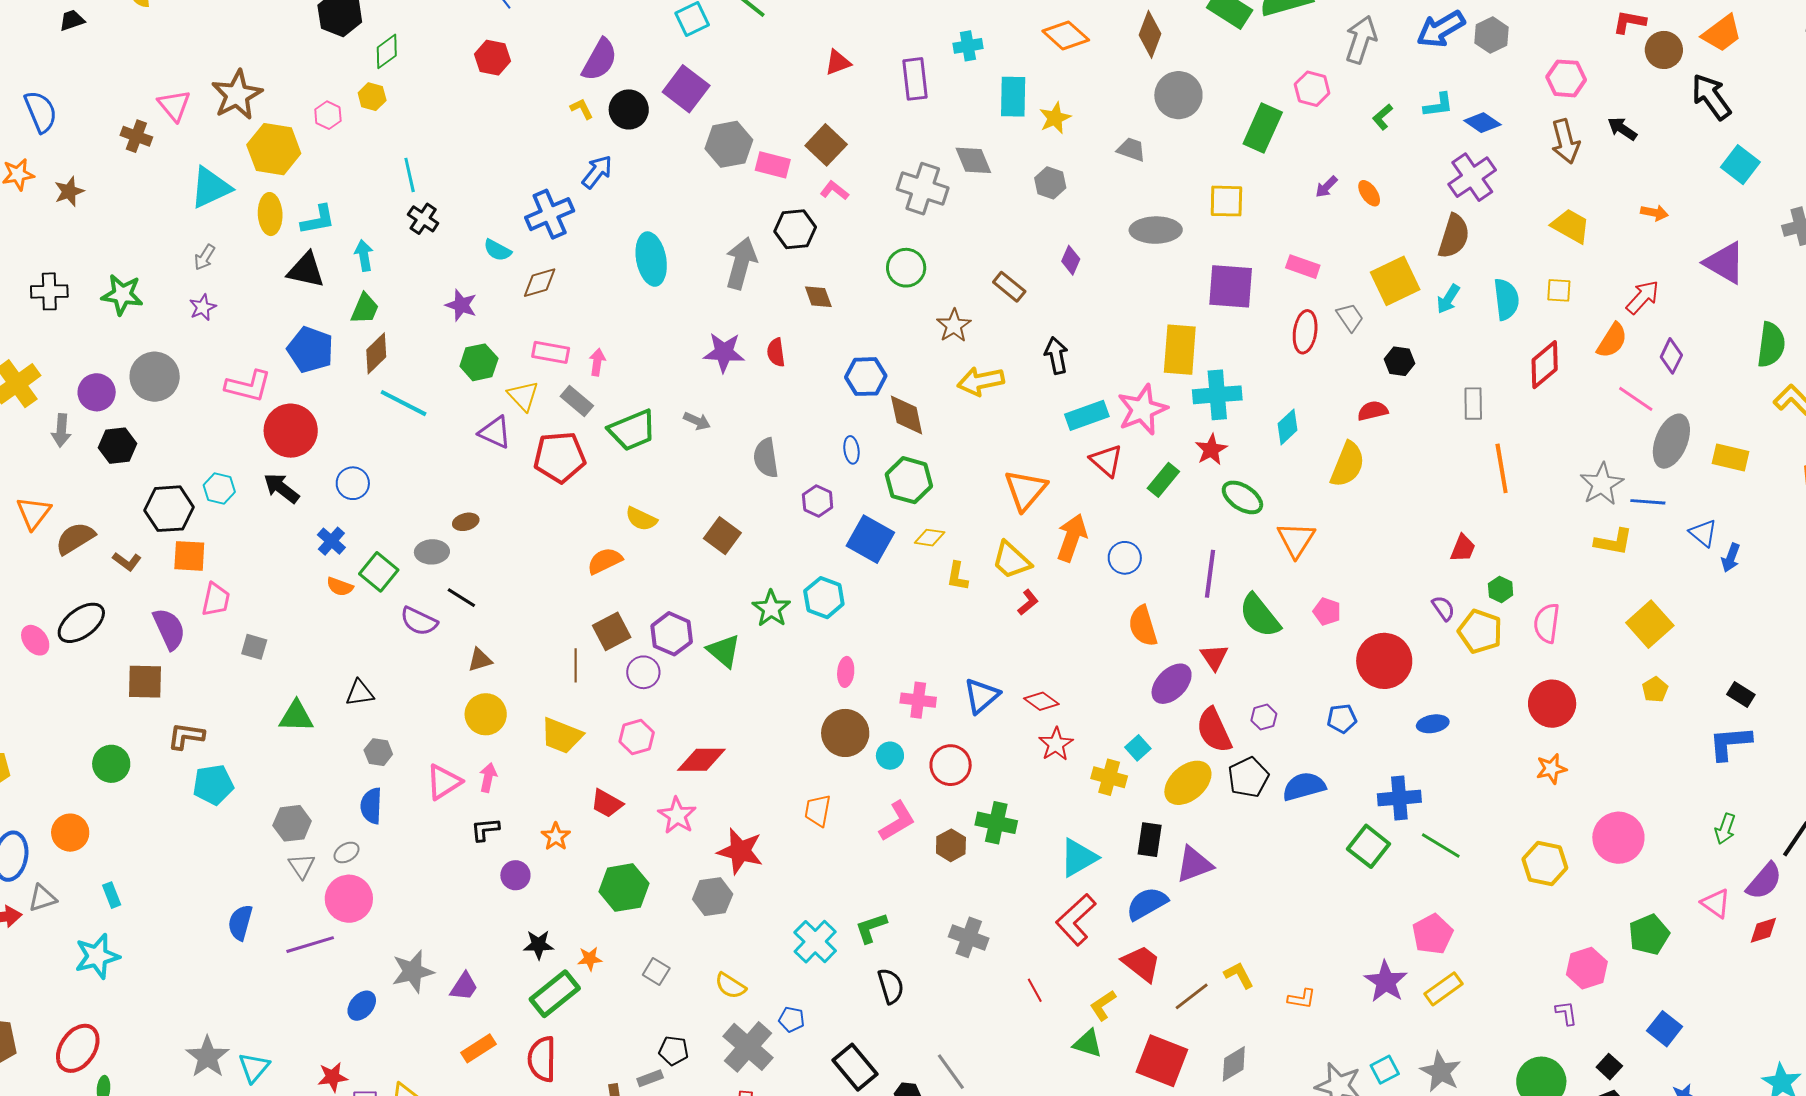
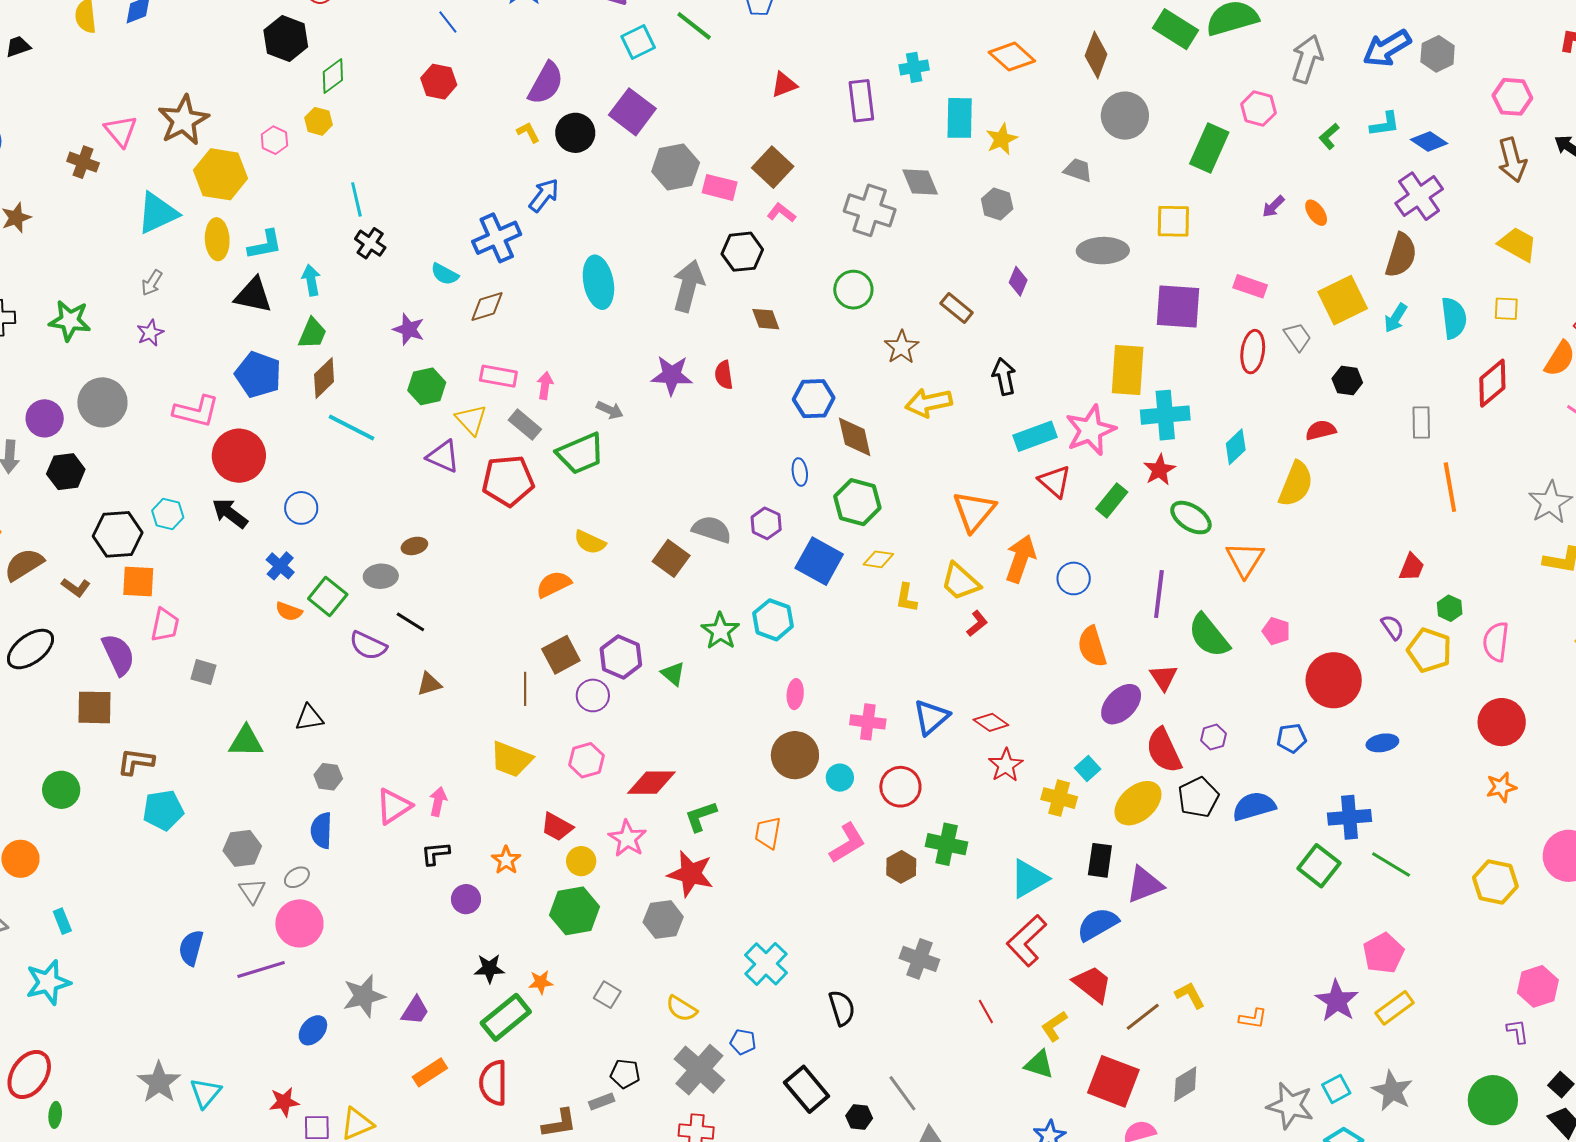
gray arrow: (697, 421) -> (610, 410), moved
gray semicircle: (766, 458) -> (712, 529), moved, turned 117
green triangle: (724, 651) -> (673, 674), size x0.7
yellow circle: (486, 714) -> (581, 861), moved, size x0.7
green L-shape: (871, 928) -> (701, 816), moved

